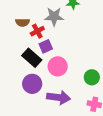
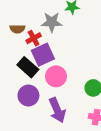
purple square: (46, 46) -> (43, 55), size x1.5
purple arrow: (59, 97) -> (57, 110), turned 60

